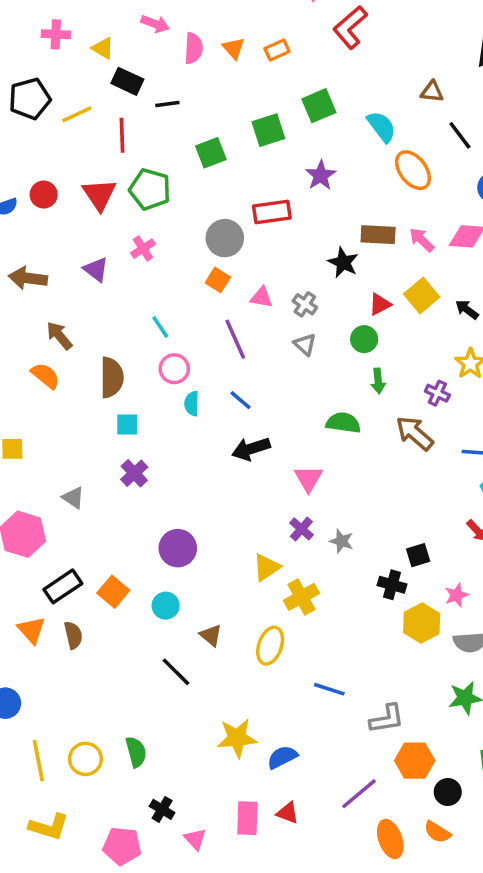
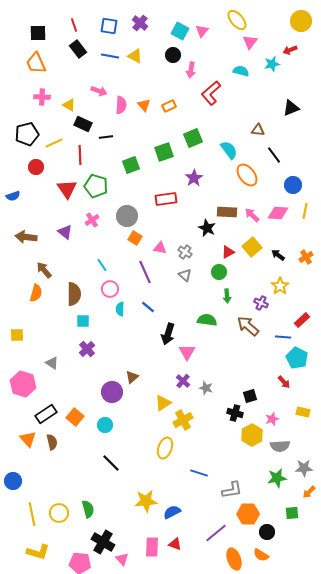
red circle: (44, 195) -> (36, 167), moved
gray circle: (225, 238) -> (127, 216), moved
orange semicircle: (45, 376) -> (36, 293), turned 66
black arrow: (251, 449) -> (168, 334), moved, turned -55
brown triangle: (211, 635) -> (132, 377), moved, turned 40
black cross: (162, 809) -> (103, 542), size x1.6

